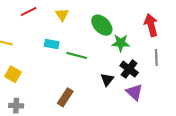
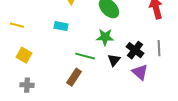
green star: (121, 43) -> (105, 37), moved
green line: (77, 55) -> (85, 56), moved
gray line: (156, 58) -> (159, 48), moved

